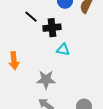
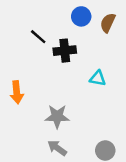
cyan triangle: (63, 50) -> (98, 78), moved

